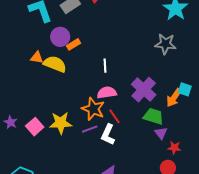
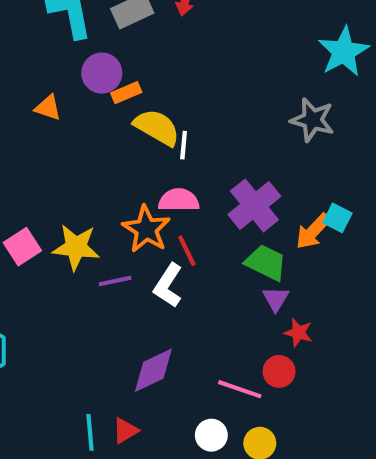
yellow semicircle: (55, 64) -> (157, 127), moved
purple line: (90, 129) -> (115, 281), moved

